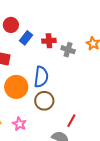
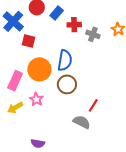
blue rectangle: (26, 38) -> (57, 13), moved
pink star: (19, 124) -> (36, 99), moved

